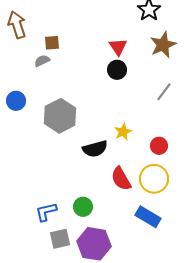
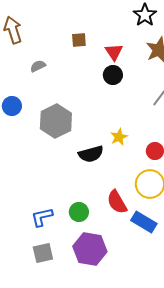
brown square: (52, 43) -> (79, 40), moved
red semicircle: (121, 179) -> (117, 202), moved
gray square: (60, 239) -> (43, 253), moved

